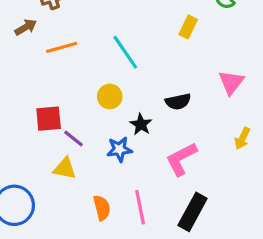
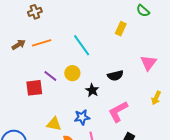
brown arrow: (26, 27) -> (19, 45), moved
purple line: (74, 138) -> (50, 76), moved
blue star: (119, 149) -> (82, 117), moved
yellow triangle: (65, 168) -> (54, 124), moved

